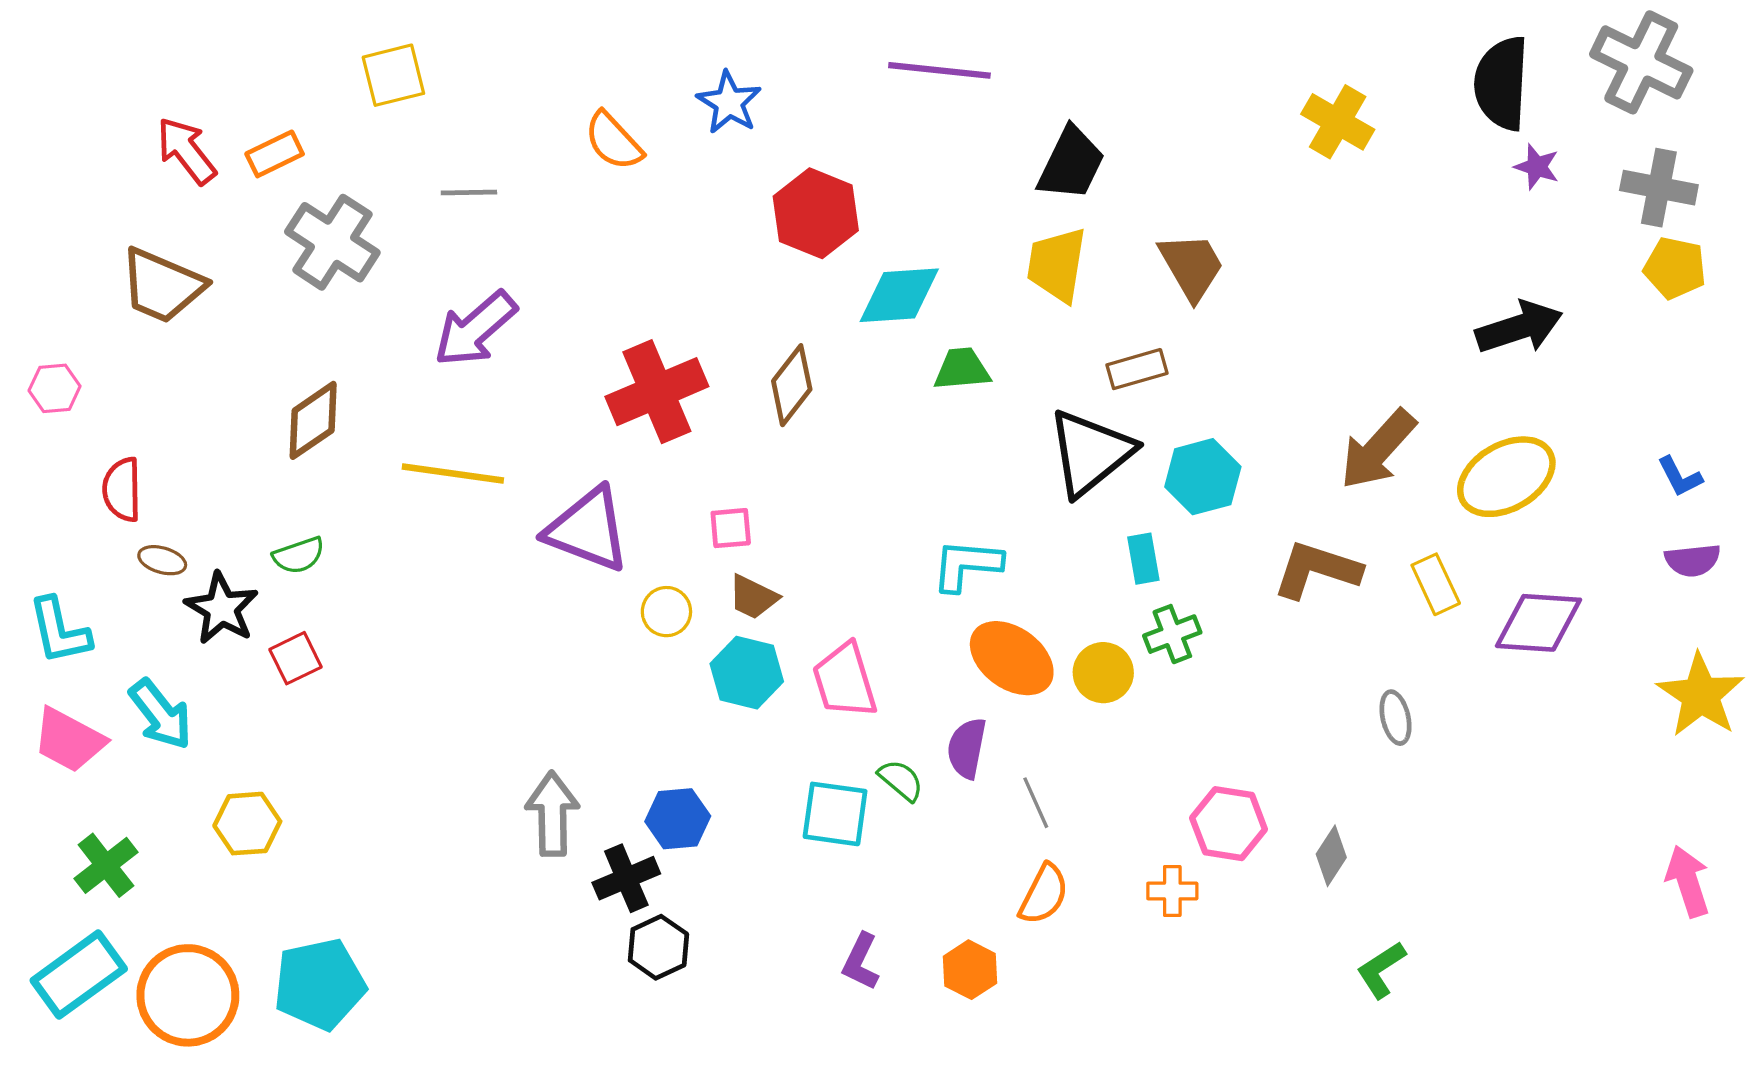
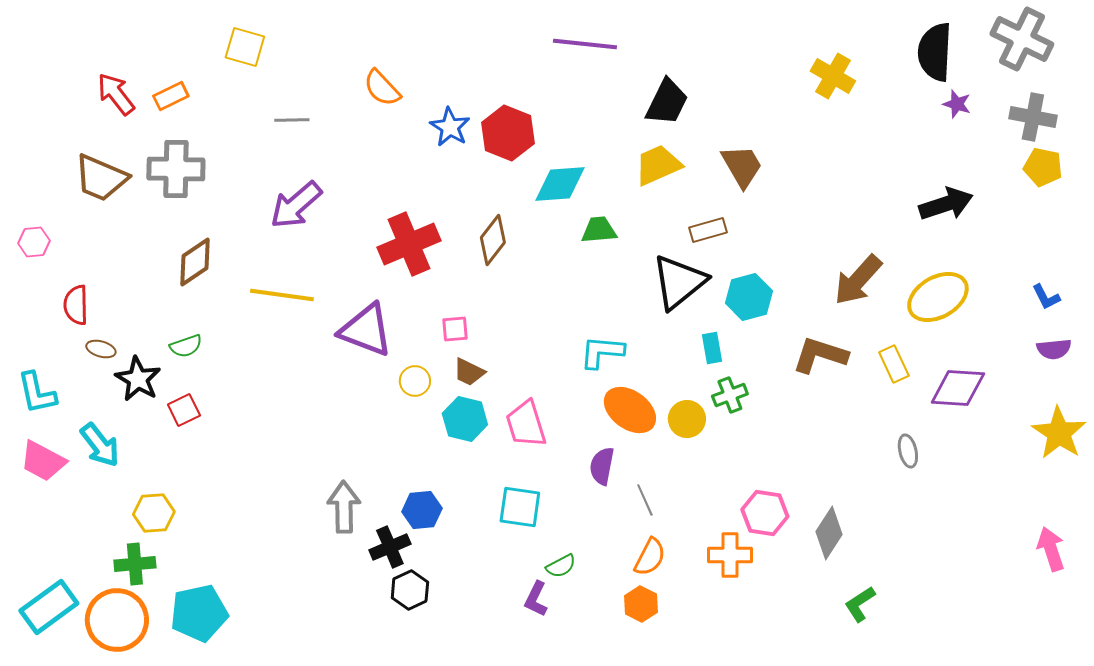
yellow square: (393, 75) -> (245, 47), turned 30
blue star: (729, 103) -> (450, 127), moved
gray cross: (332, 242) -> (176, 169), moved, turned -32
yellow trapezoid: (1057, 265) -> (658, 165), turned 57
gray ellipse: (1396, 718) -> (908, 451), moved
green semicircle: (901, 780) -> (561, 566), moved, turned 112
gray diamond: (1331, 856) -> (829, 533), size x1.4
green cross: (106, 865) -> (135, 564), moved, turned 33
orange cross: (1172, 891) -> (730, 555), size x1.4
orange hexagon: (970, 970) -> (641, 604), moved

